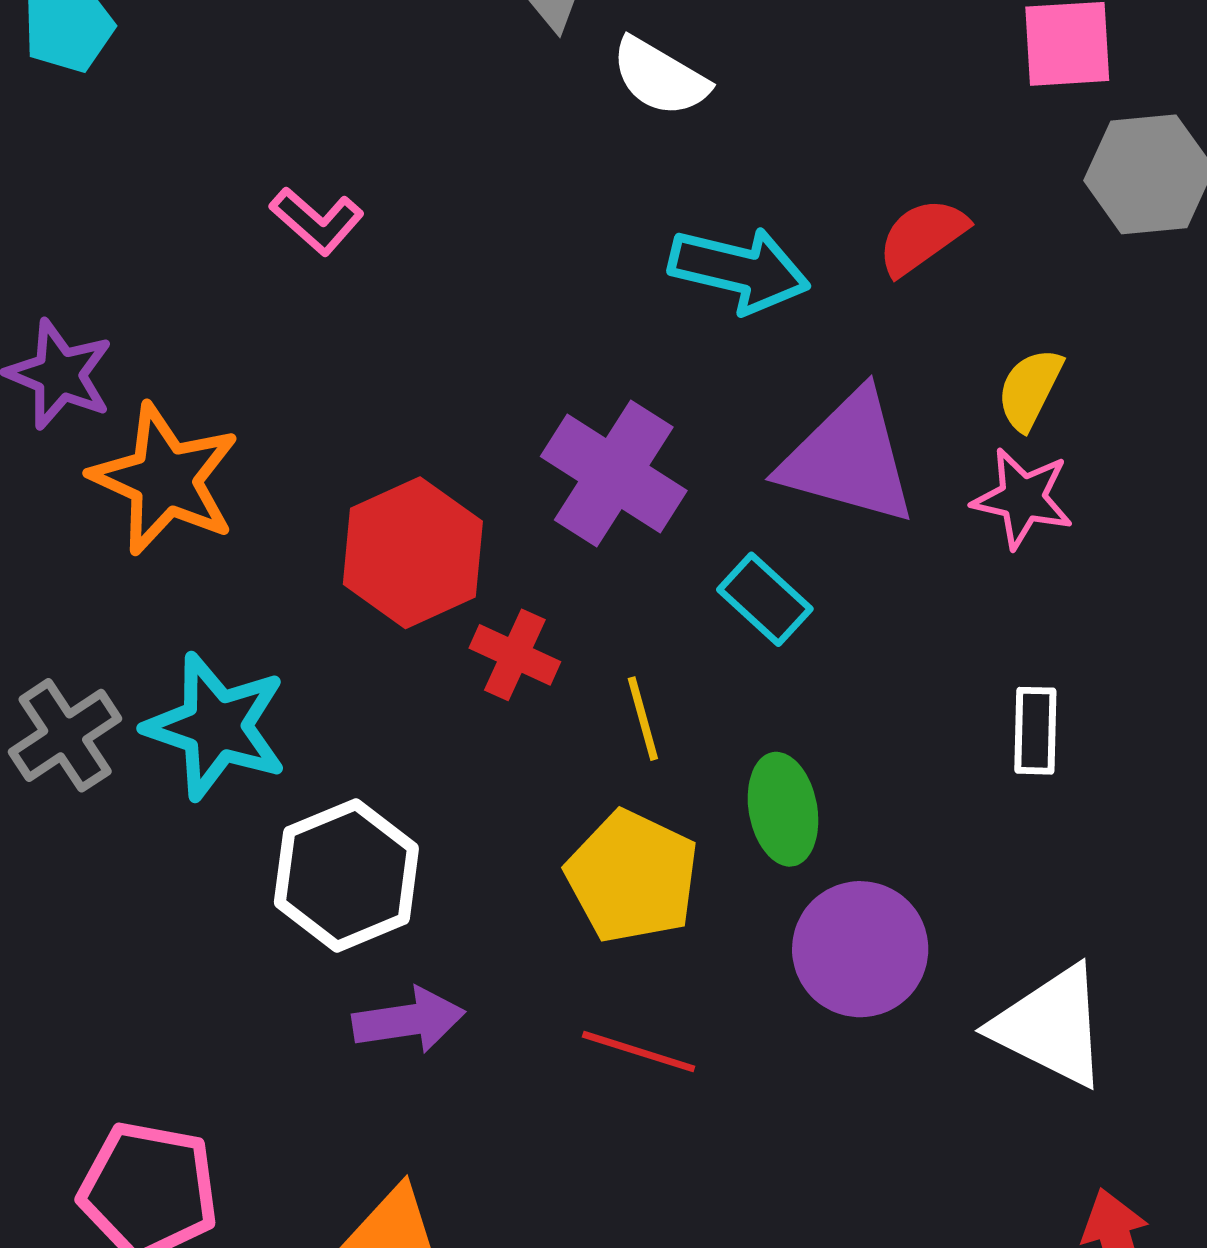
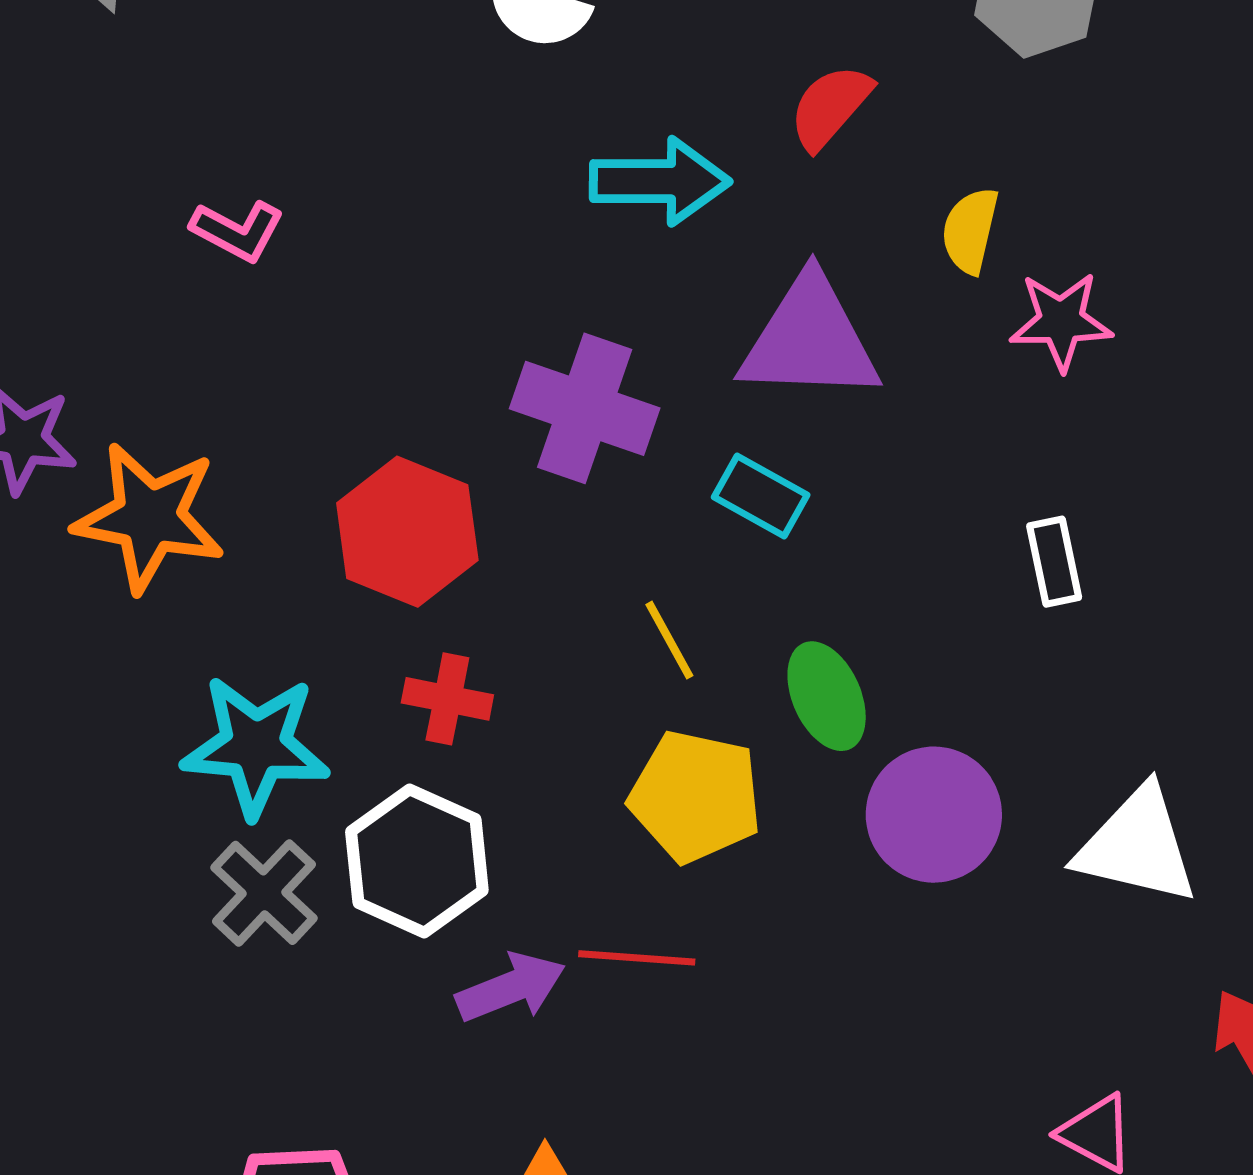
pink star: (1023, 498) -> (1061, 321), moved
red cross: (515, 655) -> (447, 699), moved
gray cross: (65, 735) -> (264, 893), moved
red line: (639, 1052) -> (637, 958), moved

